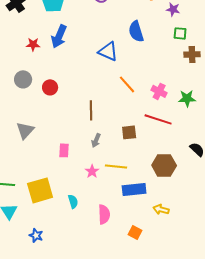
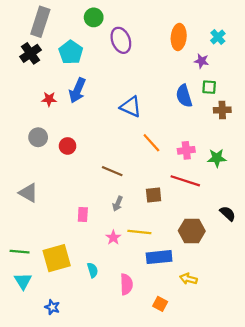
blue semicircle: (136, 31) -> (184, 96), moved
pink cross: (159, 91) -> (186, 150), turned -35
brown line: (91, 110) -> (112, 171), turned -66
gray triangle: (25, 130) -> (28, 193), moved, turned -42

